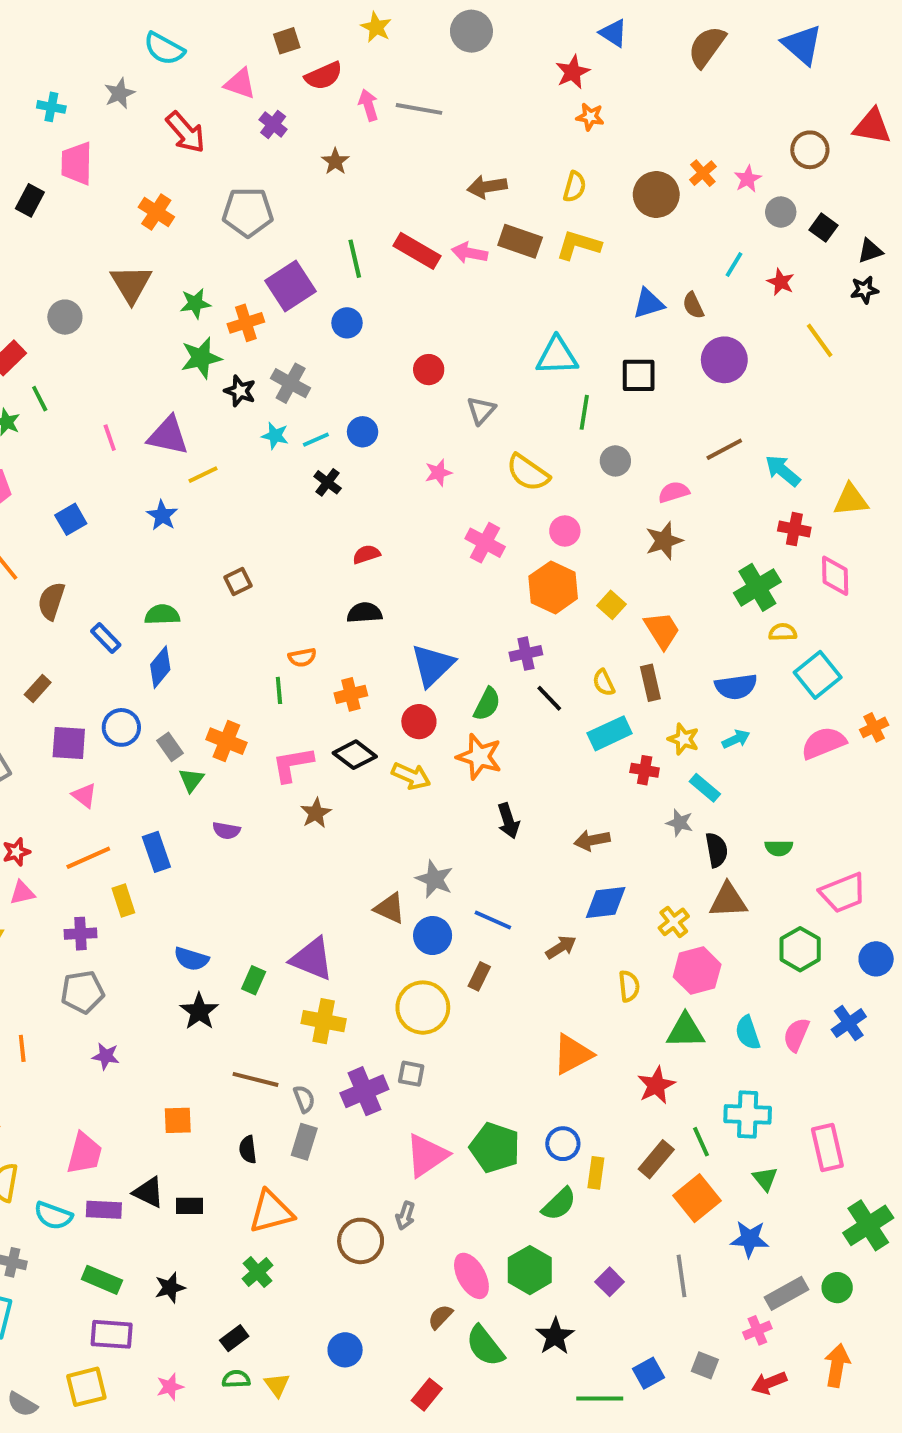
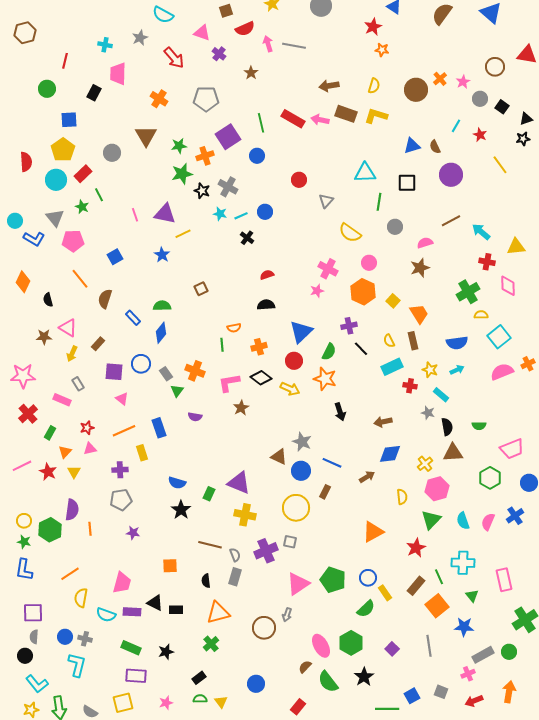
pink star: (438, 473) -> (317, 291), moved
green triangle: (685, 1031) -> (431, 520), turned -45
yellow rectangle: (596, 1173) -> (385, 593), turned -42

